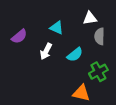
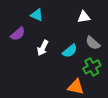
cyan triangle: (57, 28) -> (37, 15), moved
gray semicircle: (99, 36) -> (93, 43), moved, turned -49

